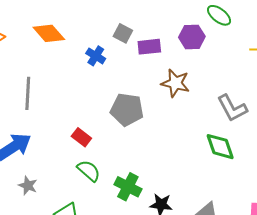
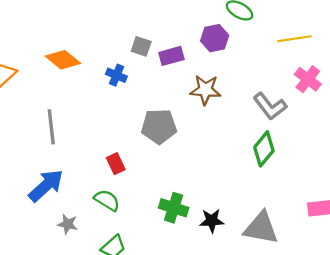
red rectangle: (81, 137) -> (116, 164), turned 36
green diamond: (220, 147) -> (264, 149), turned 68
green semicircle: (89, 171) -> (107, 200), moved

